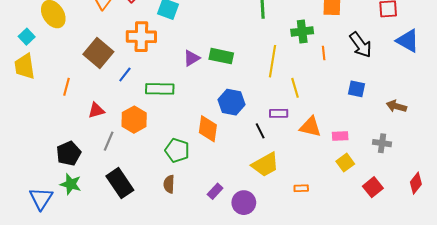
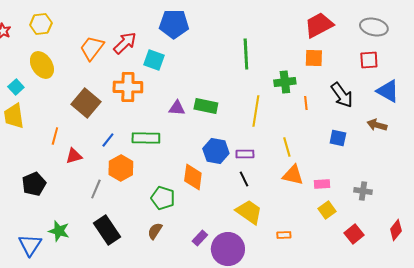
purple triangle: (192, 58) -> (177, 108), turned 36
blue line: (125, 75) -> (108, 140), moved
yellow line: (295, 88) -> (287, 147), moved
brown arrow: (396, 106) -> (377, 125), moved
red triangle: (96, 110) -> (74, 156), moved
purple rectangle: (279, 113) -> (245, 154), moved
black pentagon: (69, 153) -> (34, 184), moved
yellow trapezoid: (265, 165) -> (249, 212), turned -116
brown semicircle: (169, 184) -> (155, 231), turned 30
purple circle: (244, 203) -> (228, 249), size x1.4

